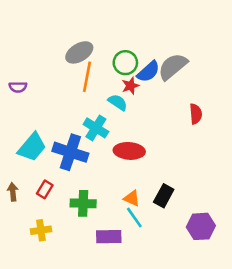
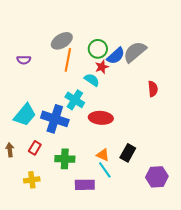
purple semicircle: (18, 87) -> (24, 60), moved

